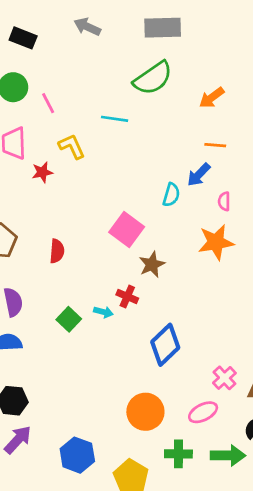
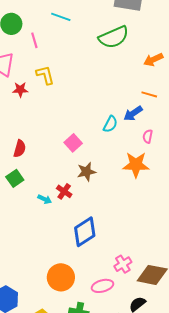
cyan line: (115, 119) -> (61, 17), moved
pink square: (127, 229) -> (73, 143), size x0.7
green square: (69, 319) -> (15, 178), moved

